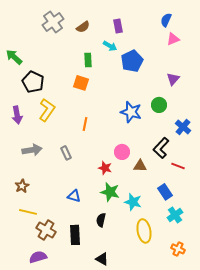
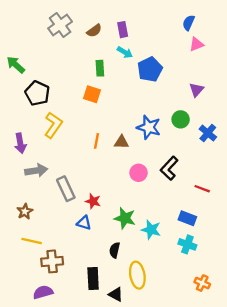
purple rectangle: (118, 26) -> (123, 30), moved
purple arrow: (17, 115) -> (20, 143), moved
blue cross: (183, 127) -> (208, 133), moved
black L-shape: (161, 148) -> (169, 168), moved
gray rectangle: (66, 153) -> (66, 189), moved, size x1.5
brown triangle: (140, 166) -> (121, 142), moved
red star: (105, 168) -> (93, 201), moved
blue rectangle: (165, 192) -> (187, 218), turned -35
cyan cross: (175, 215) -> (187, 244), moved, turned -35
brown cross: (46, 230) -> (52, 261), turned -36
yellow ellipse: (144, 231) -> (137, 275), moved
black rectangle: (75, 235) -> (93, 279), moved

